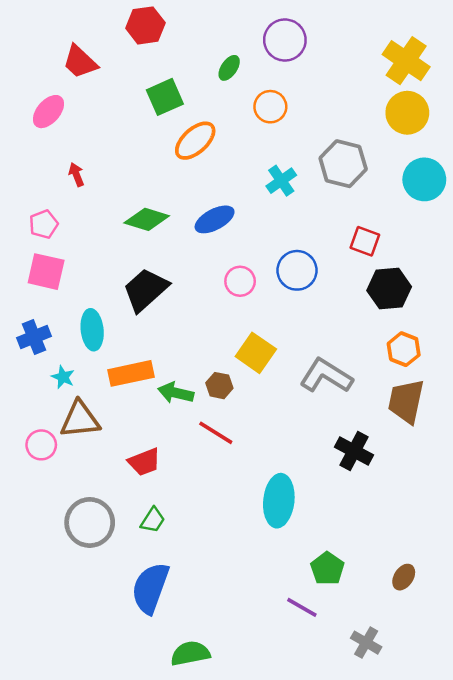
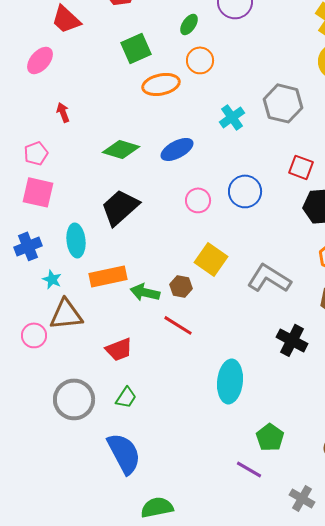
orange circle: (270, 107) -> (200, 60), moved
orange ellipse: (195, 141) -> (161, 84), turned 30
blue semicircle: (150, 588) -> (124, 453), turned 132

